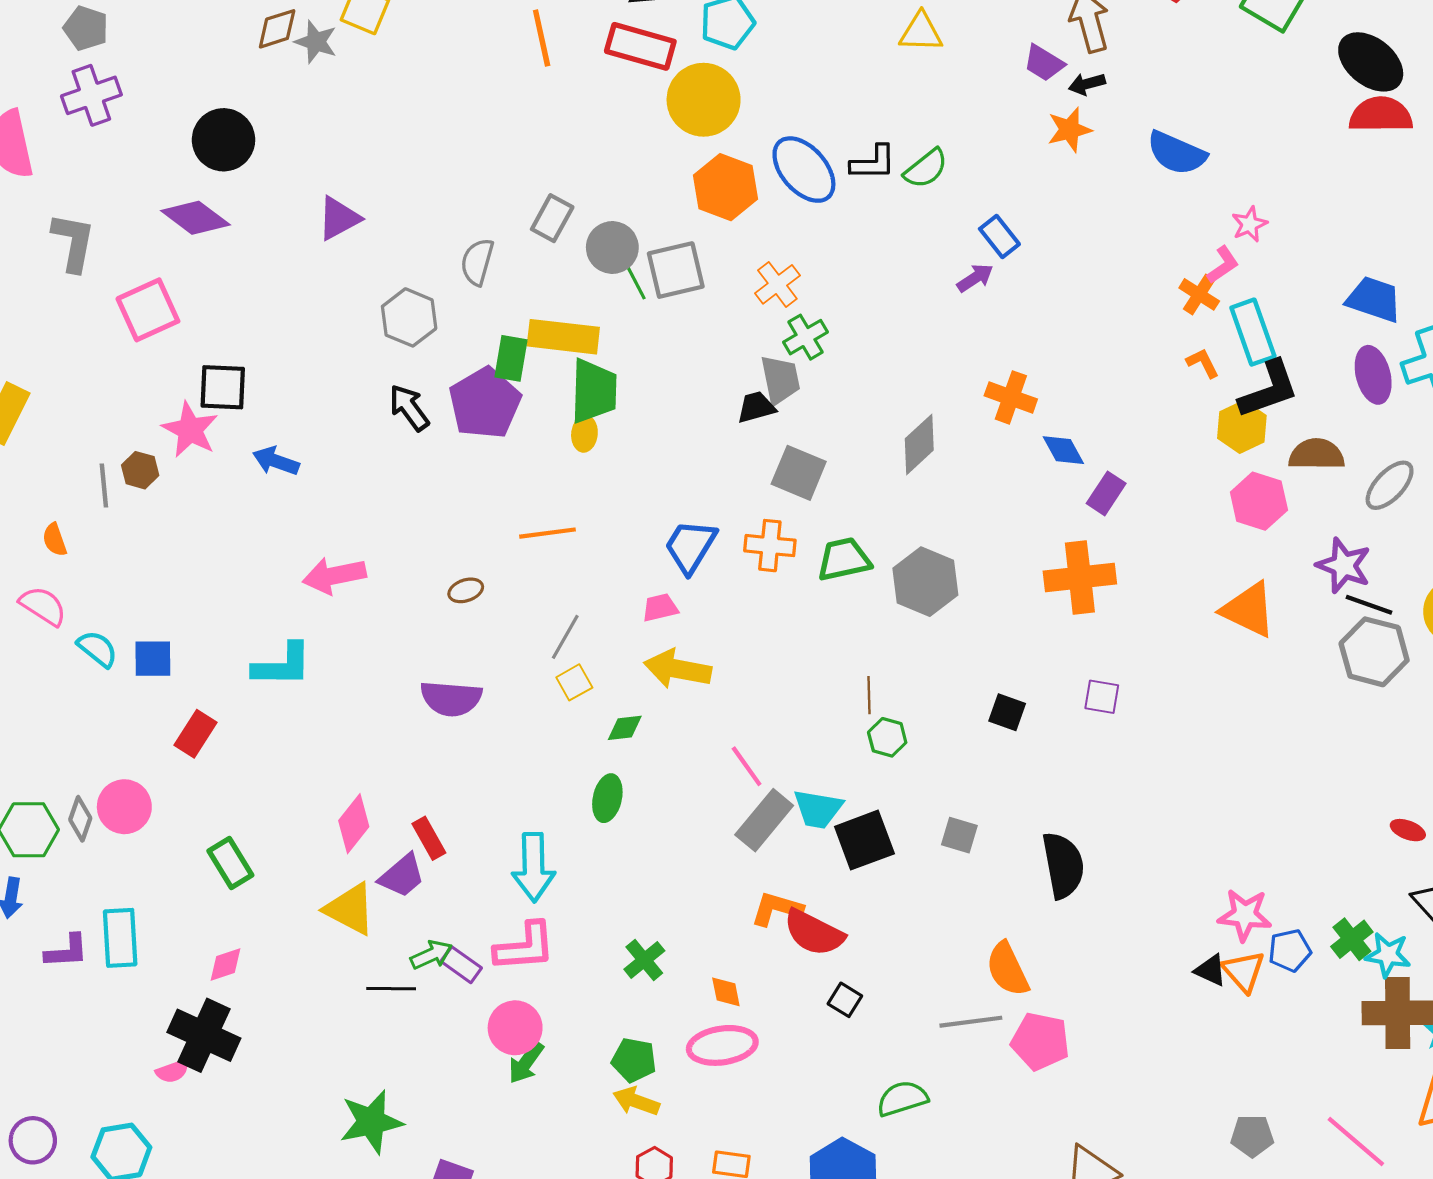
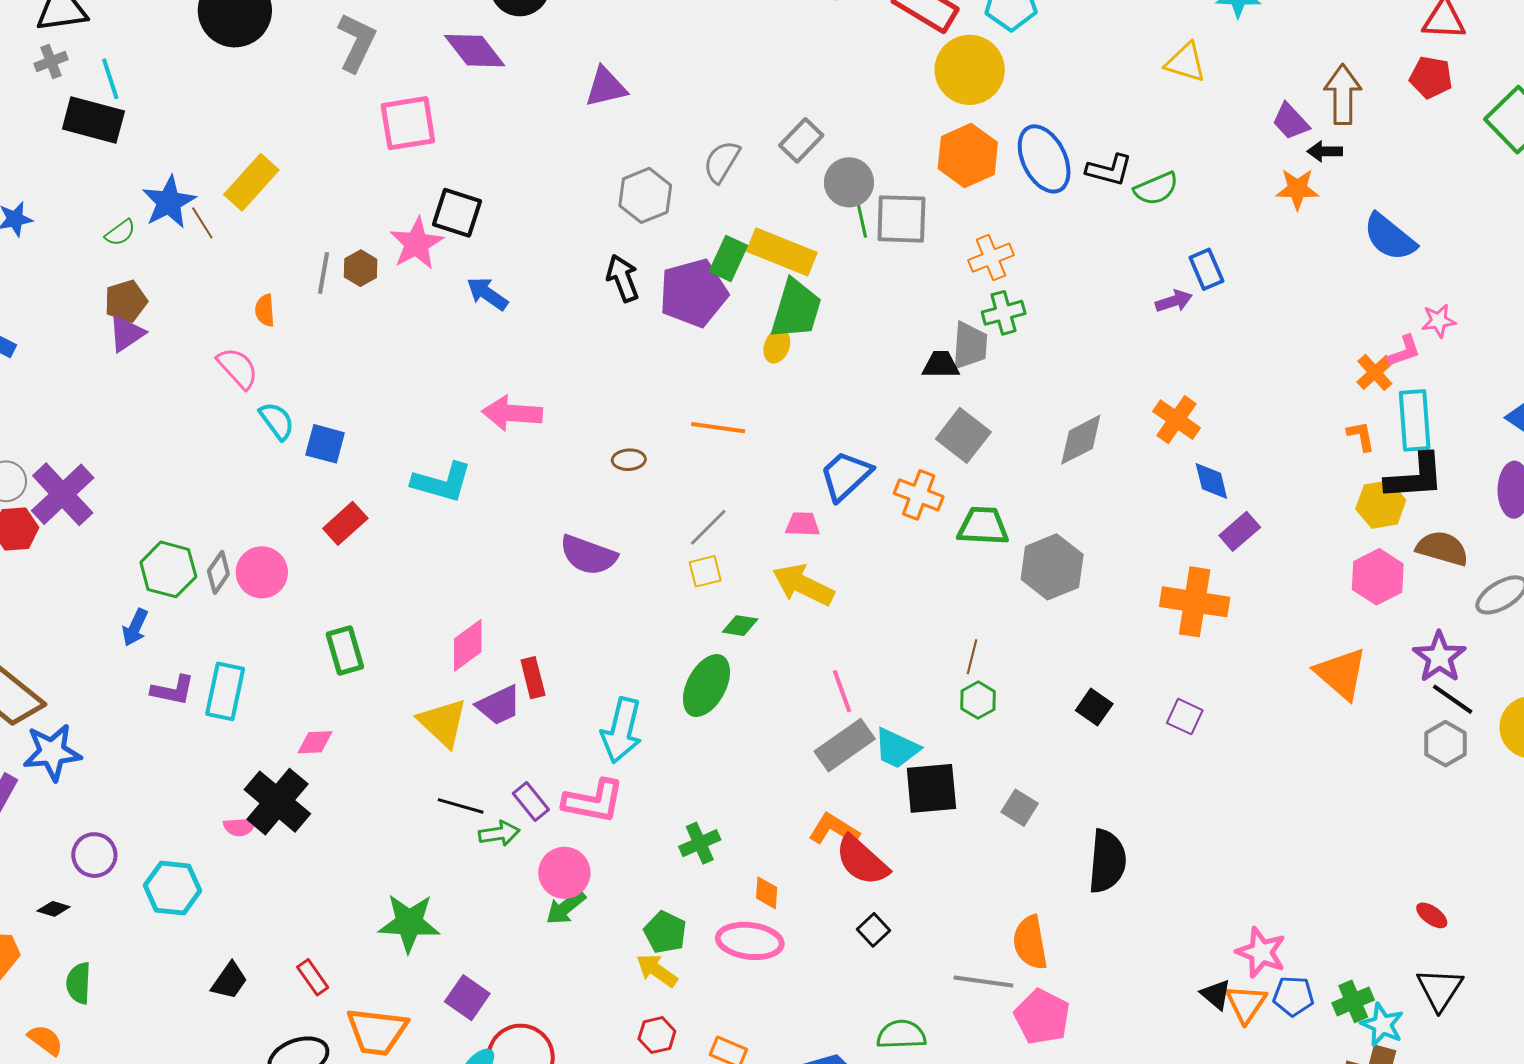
gray hexagon: (1374, 652) -> (1446, 744), size x0.7
green ellipse: (607, 798) -> (706, 686), size x1.4
green arrow: (431, 955) -> (499, 833), moved

